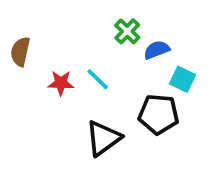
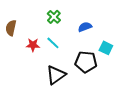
green cross: (127, 31) -> (54, 17), moved
cyan square: (182, 79) -> (106, 48), moved

